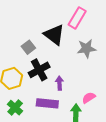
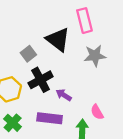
pink rectangle: (77, 18) -> (84, 21), turned -45
purple arrow: (59, 83) -> (64, 95), turned -56
pink semicircle: (89, 98) -> (97, 112), turned -88

